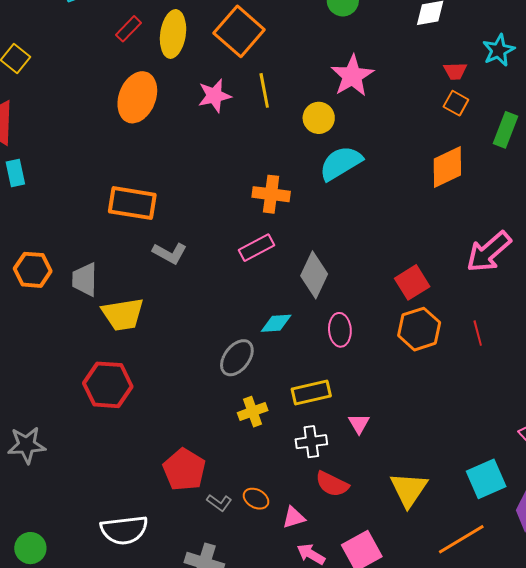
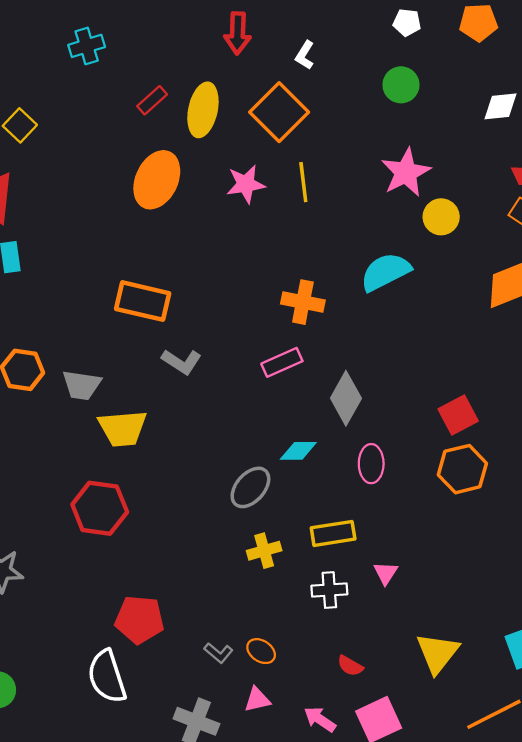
yellow circle: (319, 118) -> (441, 217), moved
gray trapezoid: (85, 279) -> (82, 385), turned -87
red pentagon: (184, 470) -> (139, 620), moved, turned -30
red semicircle: (332, 484) -> (350, 666), moved, size x0.7
pink triangle: (294, 517) -> (257, 700), moved
white semicircle: (124, 530) -> (107, 677), turned 75

